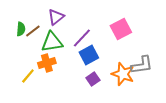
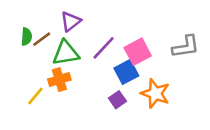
pink square: (121, 29) -> (138, 52), moved
blue square: (89, 55) -> (126, 72), moved
gray L-shape: (142, 65) -> (186, 47), moved

